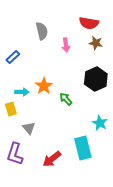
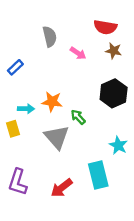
pink arrow: (66, 45) -> (78, 53), turned -48
orange star: (44, 86) -> (52, 102), turned -30
gray triangle: (29, 128) -> (57, 137), moved, size x1.6

